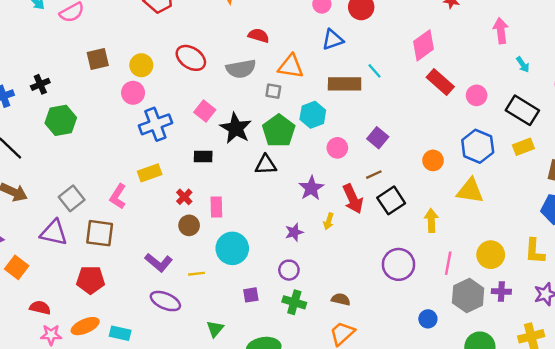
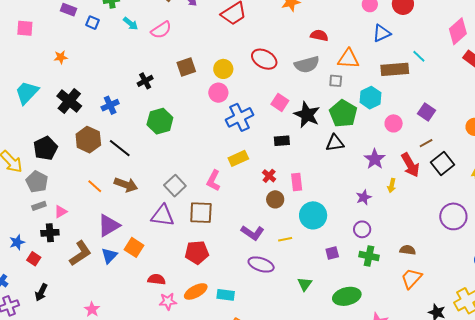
black cross: (40, 84) -> (145, 81), moved

